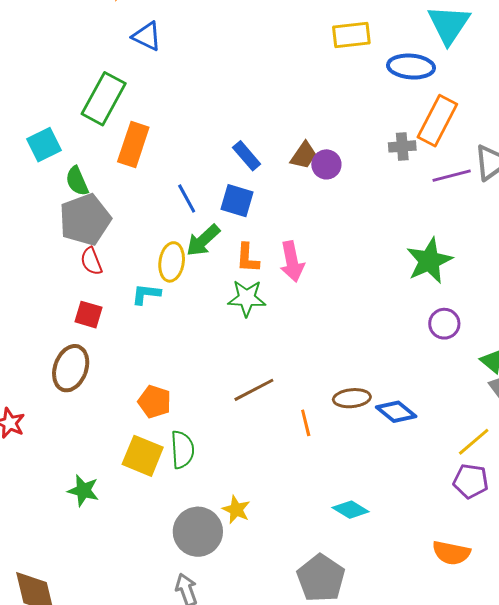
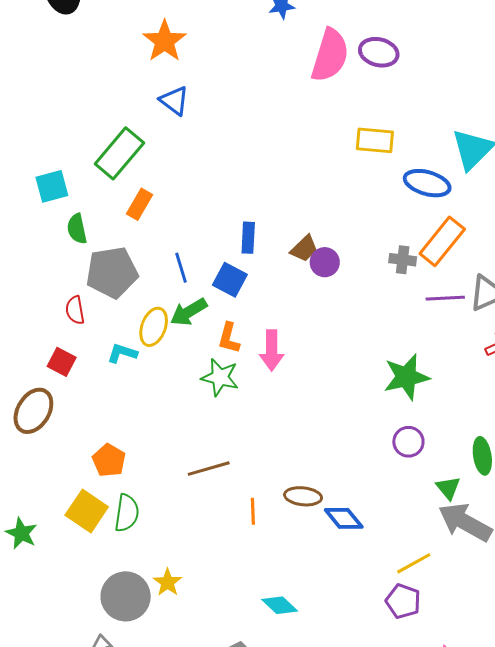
orange rectangle: (133, 145) -> (139, 204), size x0.7
blue rectangle: (247, 156) -> (248, 238), turned 32
gray pentagon: (85, 220) -> (112, 272), moved

